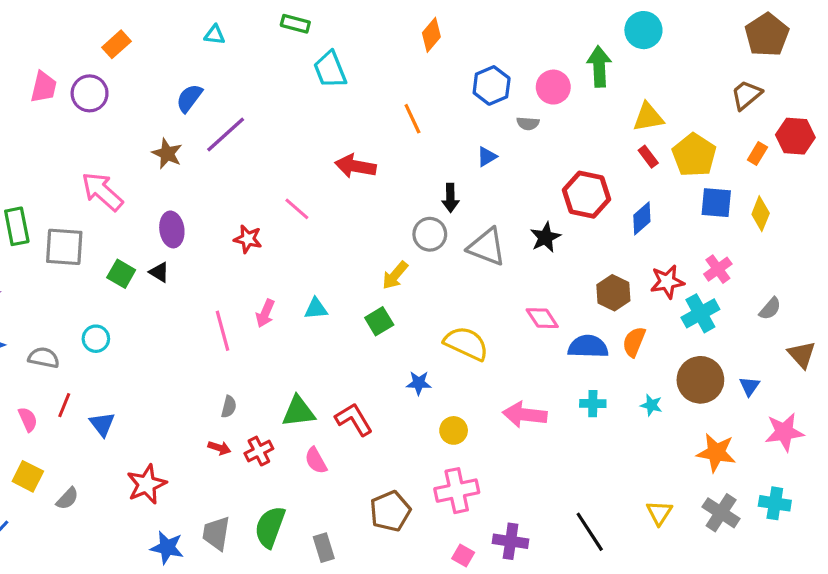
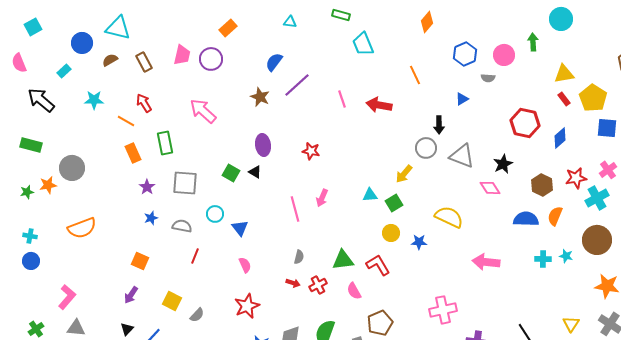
green arrow: (599, 66) -> (533, 42), size x0.7
pink arrow: (102, 191) -> (203, 111), moved
pink line: (297, 209) -> (342, 99), moved, turned 30
black star: (545, 237) -> (503, 164), moved
gray square: (64, 247) -> (185, 183), moved
cyan triangle: (316, 309) -> (370, 195), moved
pink diamond: (542, 318) -> (490, 188), moved
cyan cross: (593, 404) -> (543, 259), moved
pink semicircle: (28, 419) -> (245, 265), moved
blue triangle: (102, 424) -> (240, 228), moved
yellow circle: (454, 430) -> (391, 233), moved
brown pentagon: (390, 511) -> (380, 323), moved

